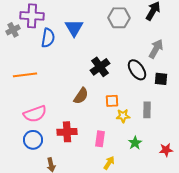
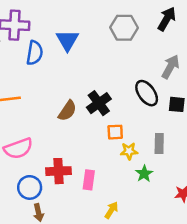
black cross: (100, 67) -> (99, 103), moved
brown semicircle: (81, 96) -> (67, 111), moved
pink rectangle: (100, 139) -> (89, 180), moved
blue circle: (33, 140) -> (30, 187), moved
green star: (135, 143) -> (144, 174), moved

